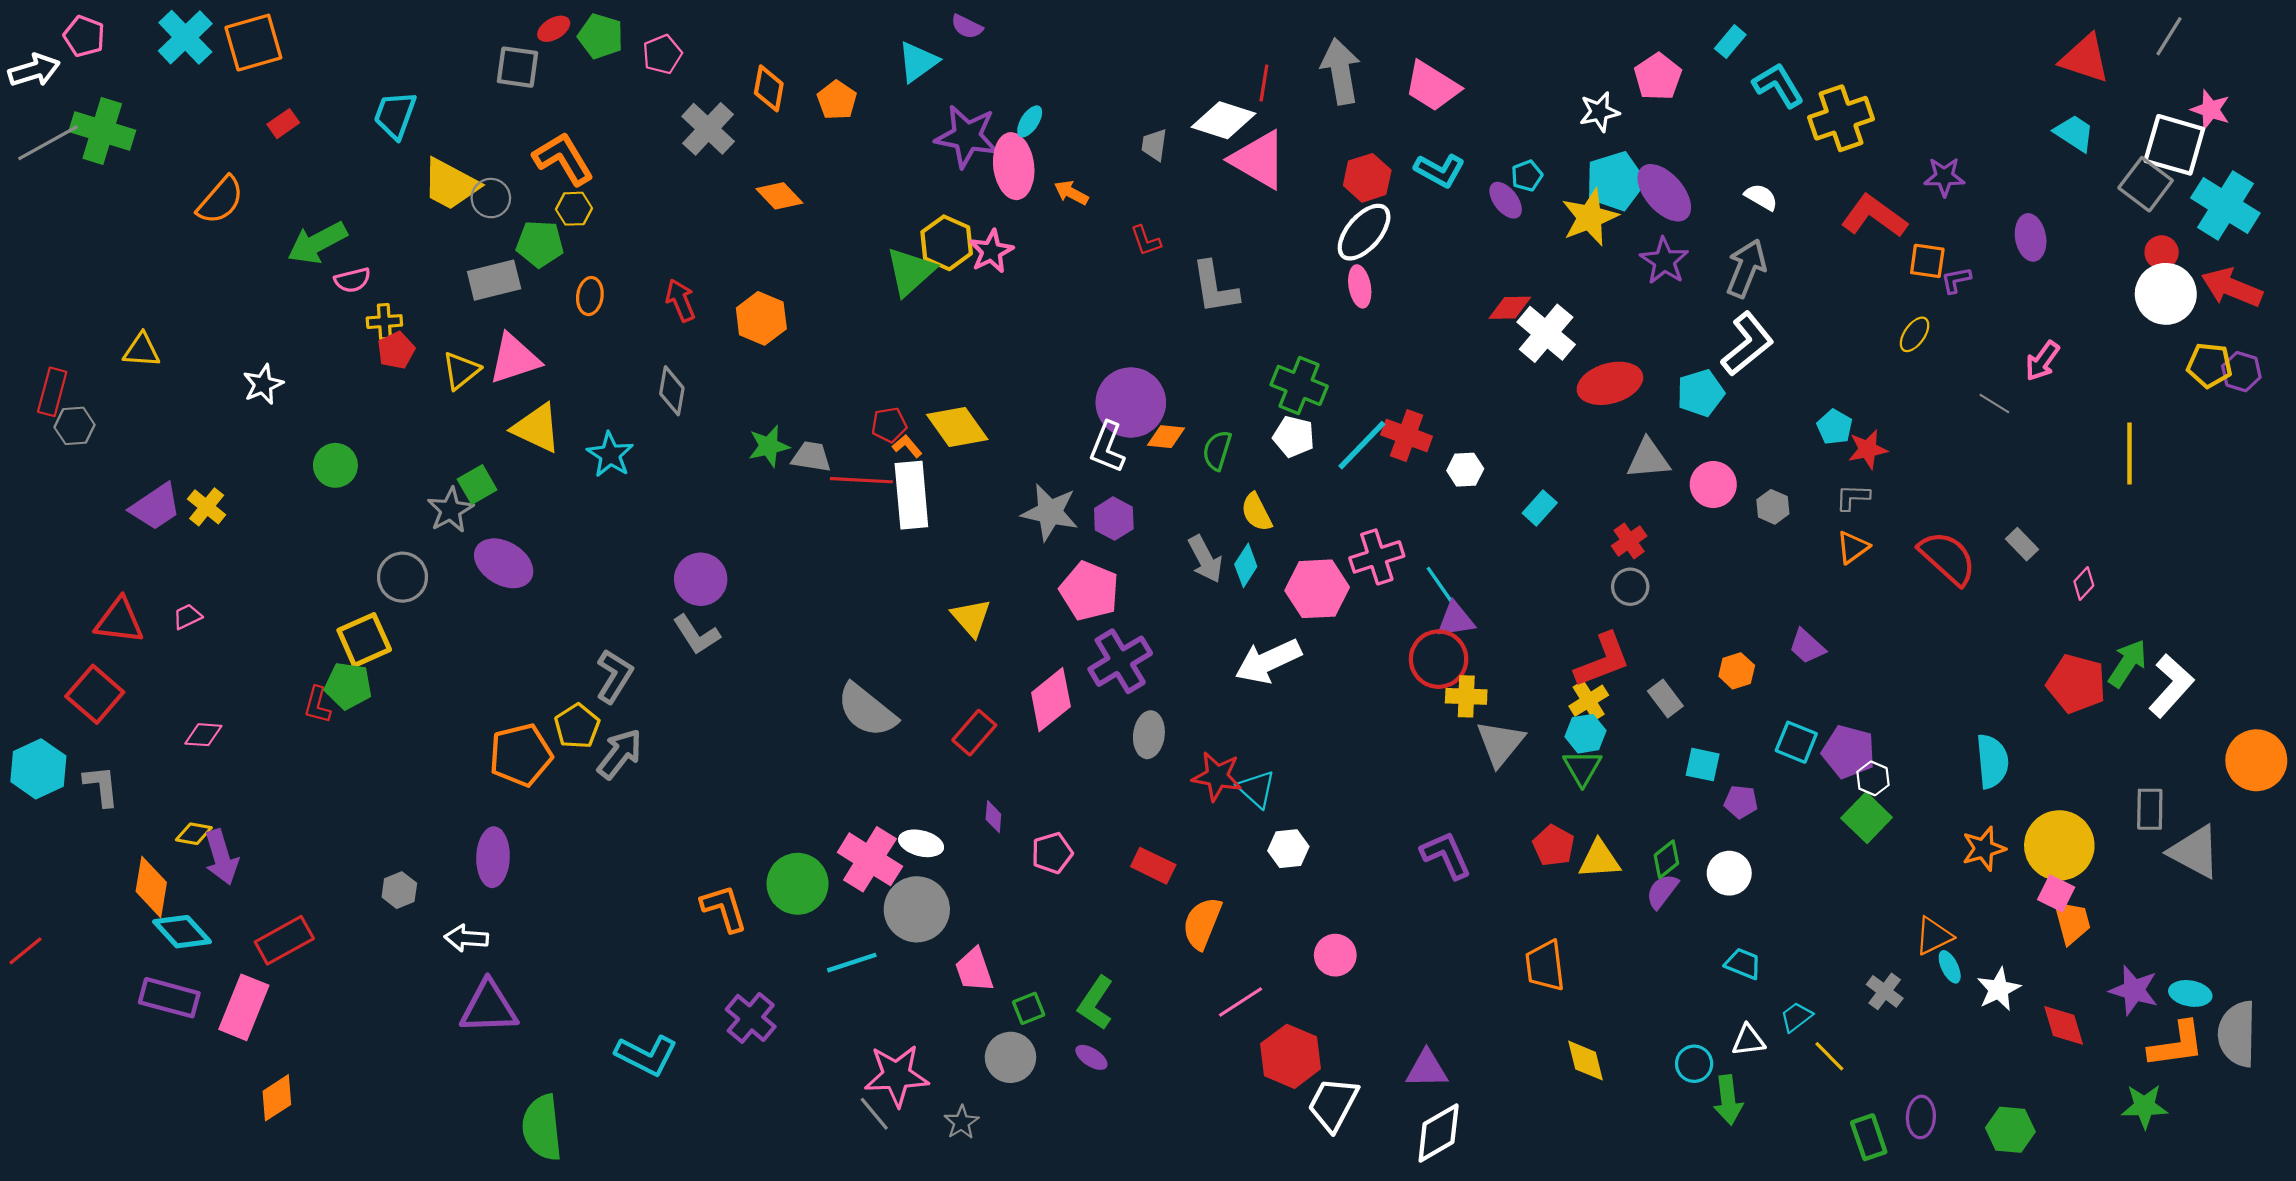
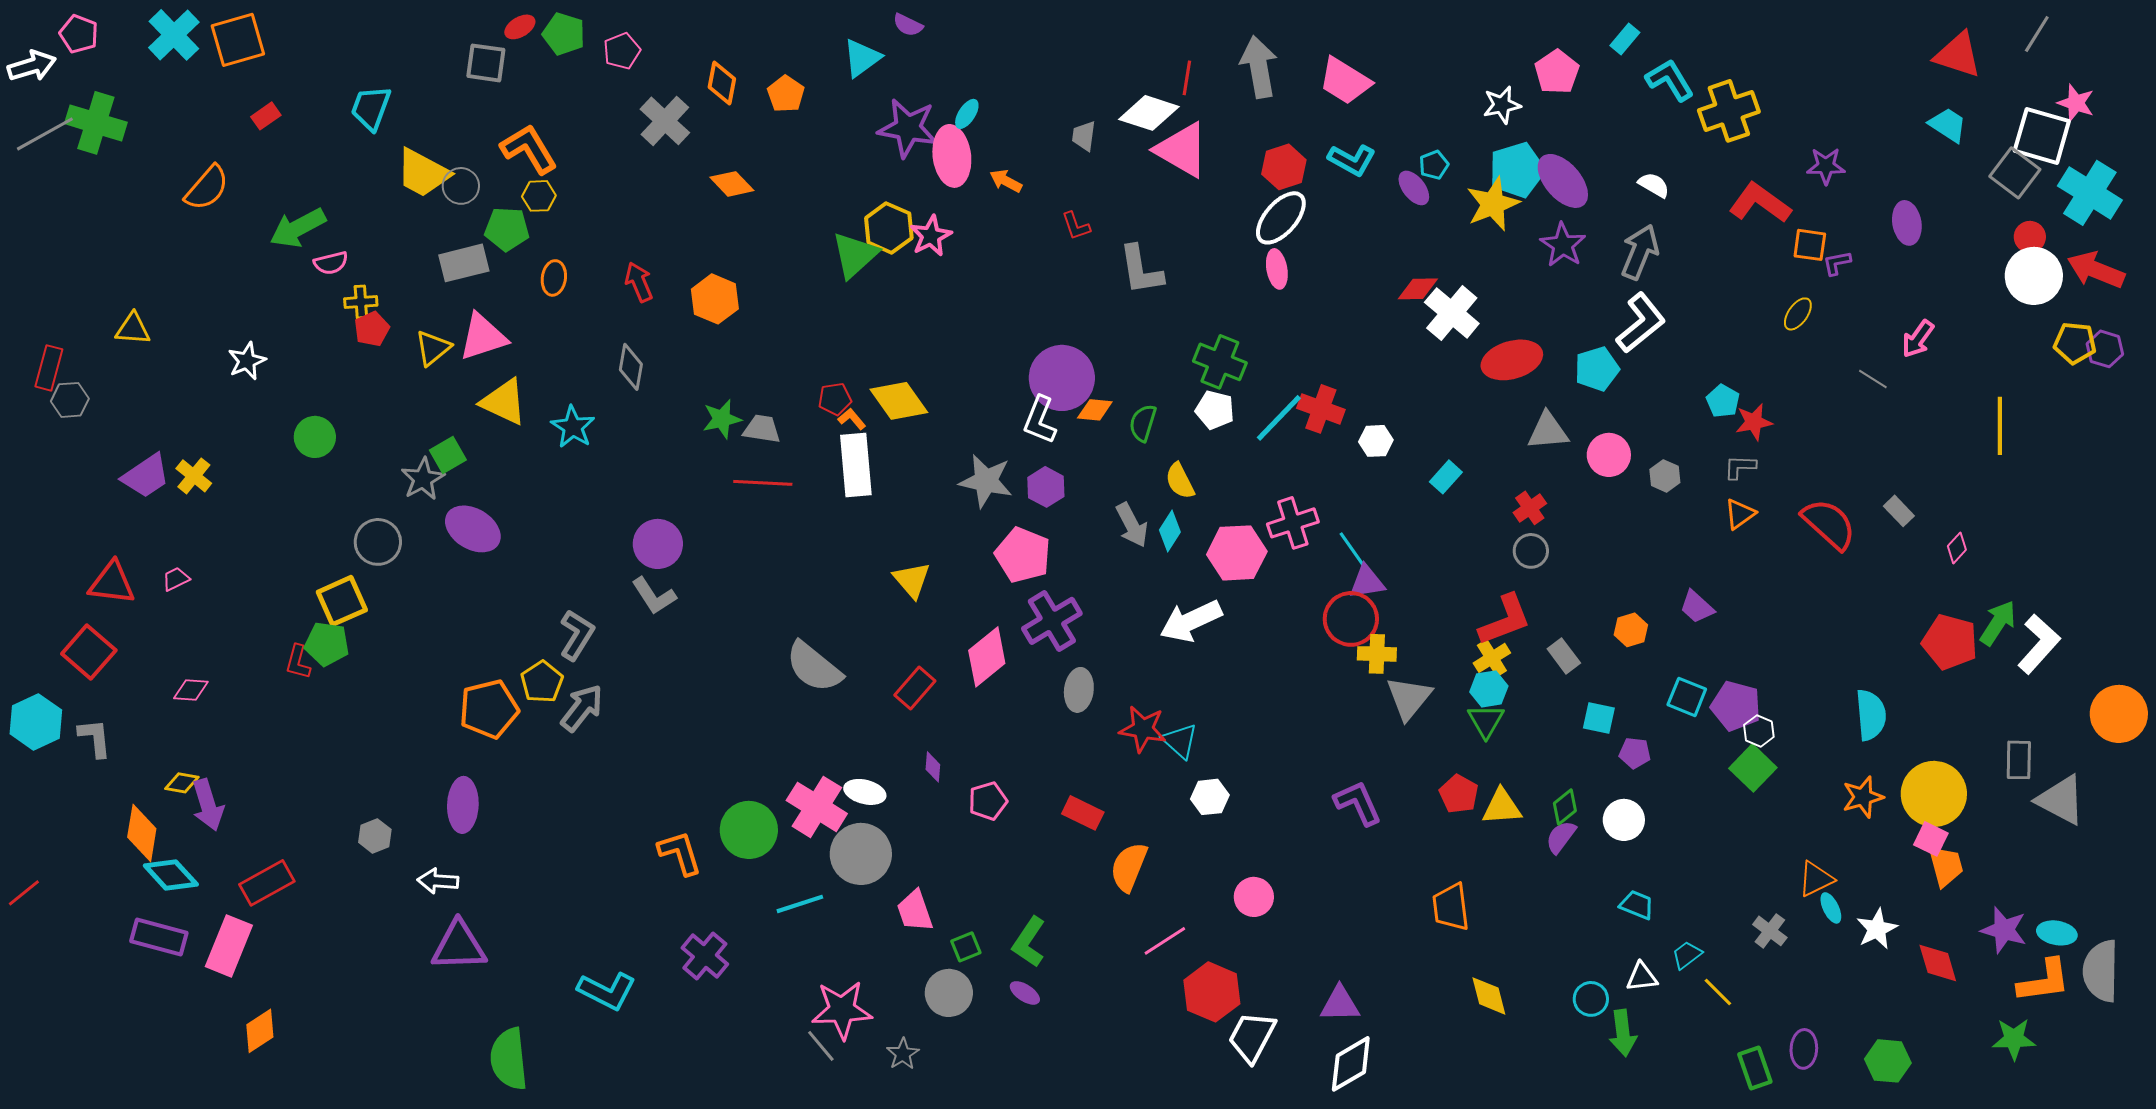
red line: (861, 480) -> (763, 483), moved

